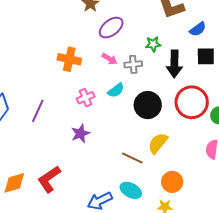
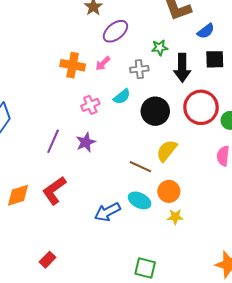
pink arrow: (109, 59) -> (103, 63), moved, turned 105
purple line: (38, 111) -> (53, 141), moved
orange circle: (172, 182) -> (169, 191), moved

